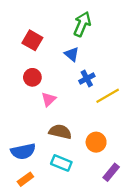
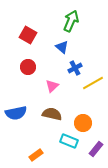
pink triangle: (49, 99) -> (52, 86), moved
blue semicircle: (23, 151) -> (16, 113), moved
cyan rectangle: (61, 163) -> (69, 141), moved
orange rectangle: (25, 179) -> (36, 155), moved

